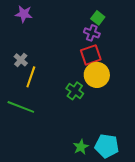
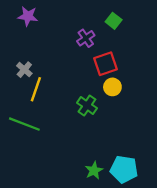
purple cross: (92, 33) -> (86, 38), moved, turned 35
yellow circle: (97, 75) -> (112, 87), size x0.6

